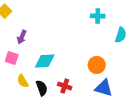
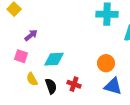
cyan cross: (98, 16) -> (107, 14), size x1.5
purple arrow: (22, 37) -> (31, 35), turned -152

